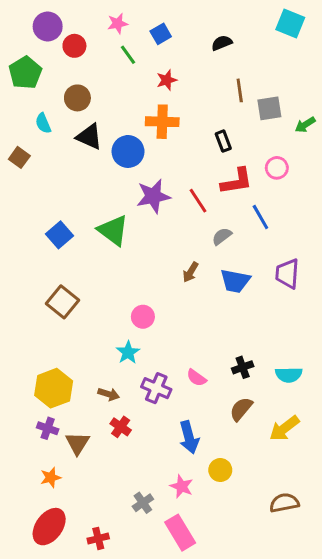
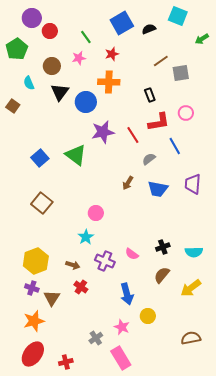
pink star: (118, 23) -> (79, 58), moved
cyan square: (290, 23) -> (178, 16), moved
blue square: (161, 34) -> (122, 23), moved, size x1.6
brown line: (240, 90) -> (161, 61), turned 63
green arrow: (305, 125) -> (202, 39), moved
black triangle: (89, 137) -> (60, 92), turned 42
orange star: (51, 477) -> (34, 321), size x1.5

